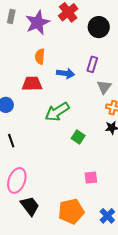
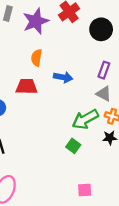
purple rectangle: (92, 64) -> (104, 70), moved
gray triangle: (104, 87) -> (104, 94), turned -42
green arrow: (57, 112) -> (85, 119), moved

